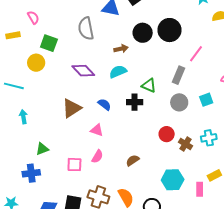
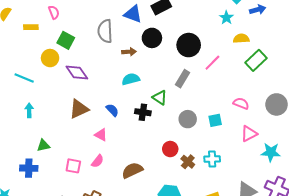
black circle: (143, 33) -> (152, 38), moved
brown arrow: (121, 49) -> (129, 52), moved
pink line: (196, 54) -> (212, 63), moved
purple diamond: (83, 71) -> (77, 73), moved
gray rectangle: (178, 75) -> (182, 79), moved
brown semicircle: (133, 160) -> (132, 170), size x1.5

